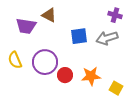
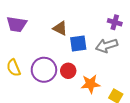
brown triangle: (49, 15) -> (60, 28), moved
purple trapezoid: (26, 26) -> (17, 24), moved
red circle: (65, 75) -> (68, 71), moved

